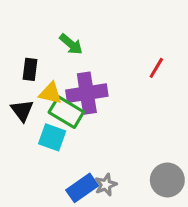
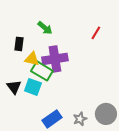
red line: (156, 68) -> (96, 33), moved
black triangle: (22, 111) -> (14, 87), moved
gray star: (106, 185) -> (80, 119), moved

